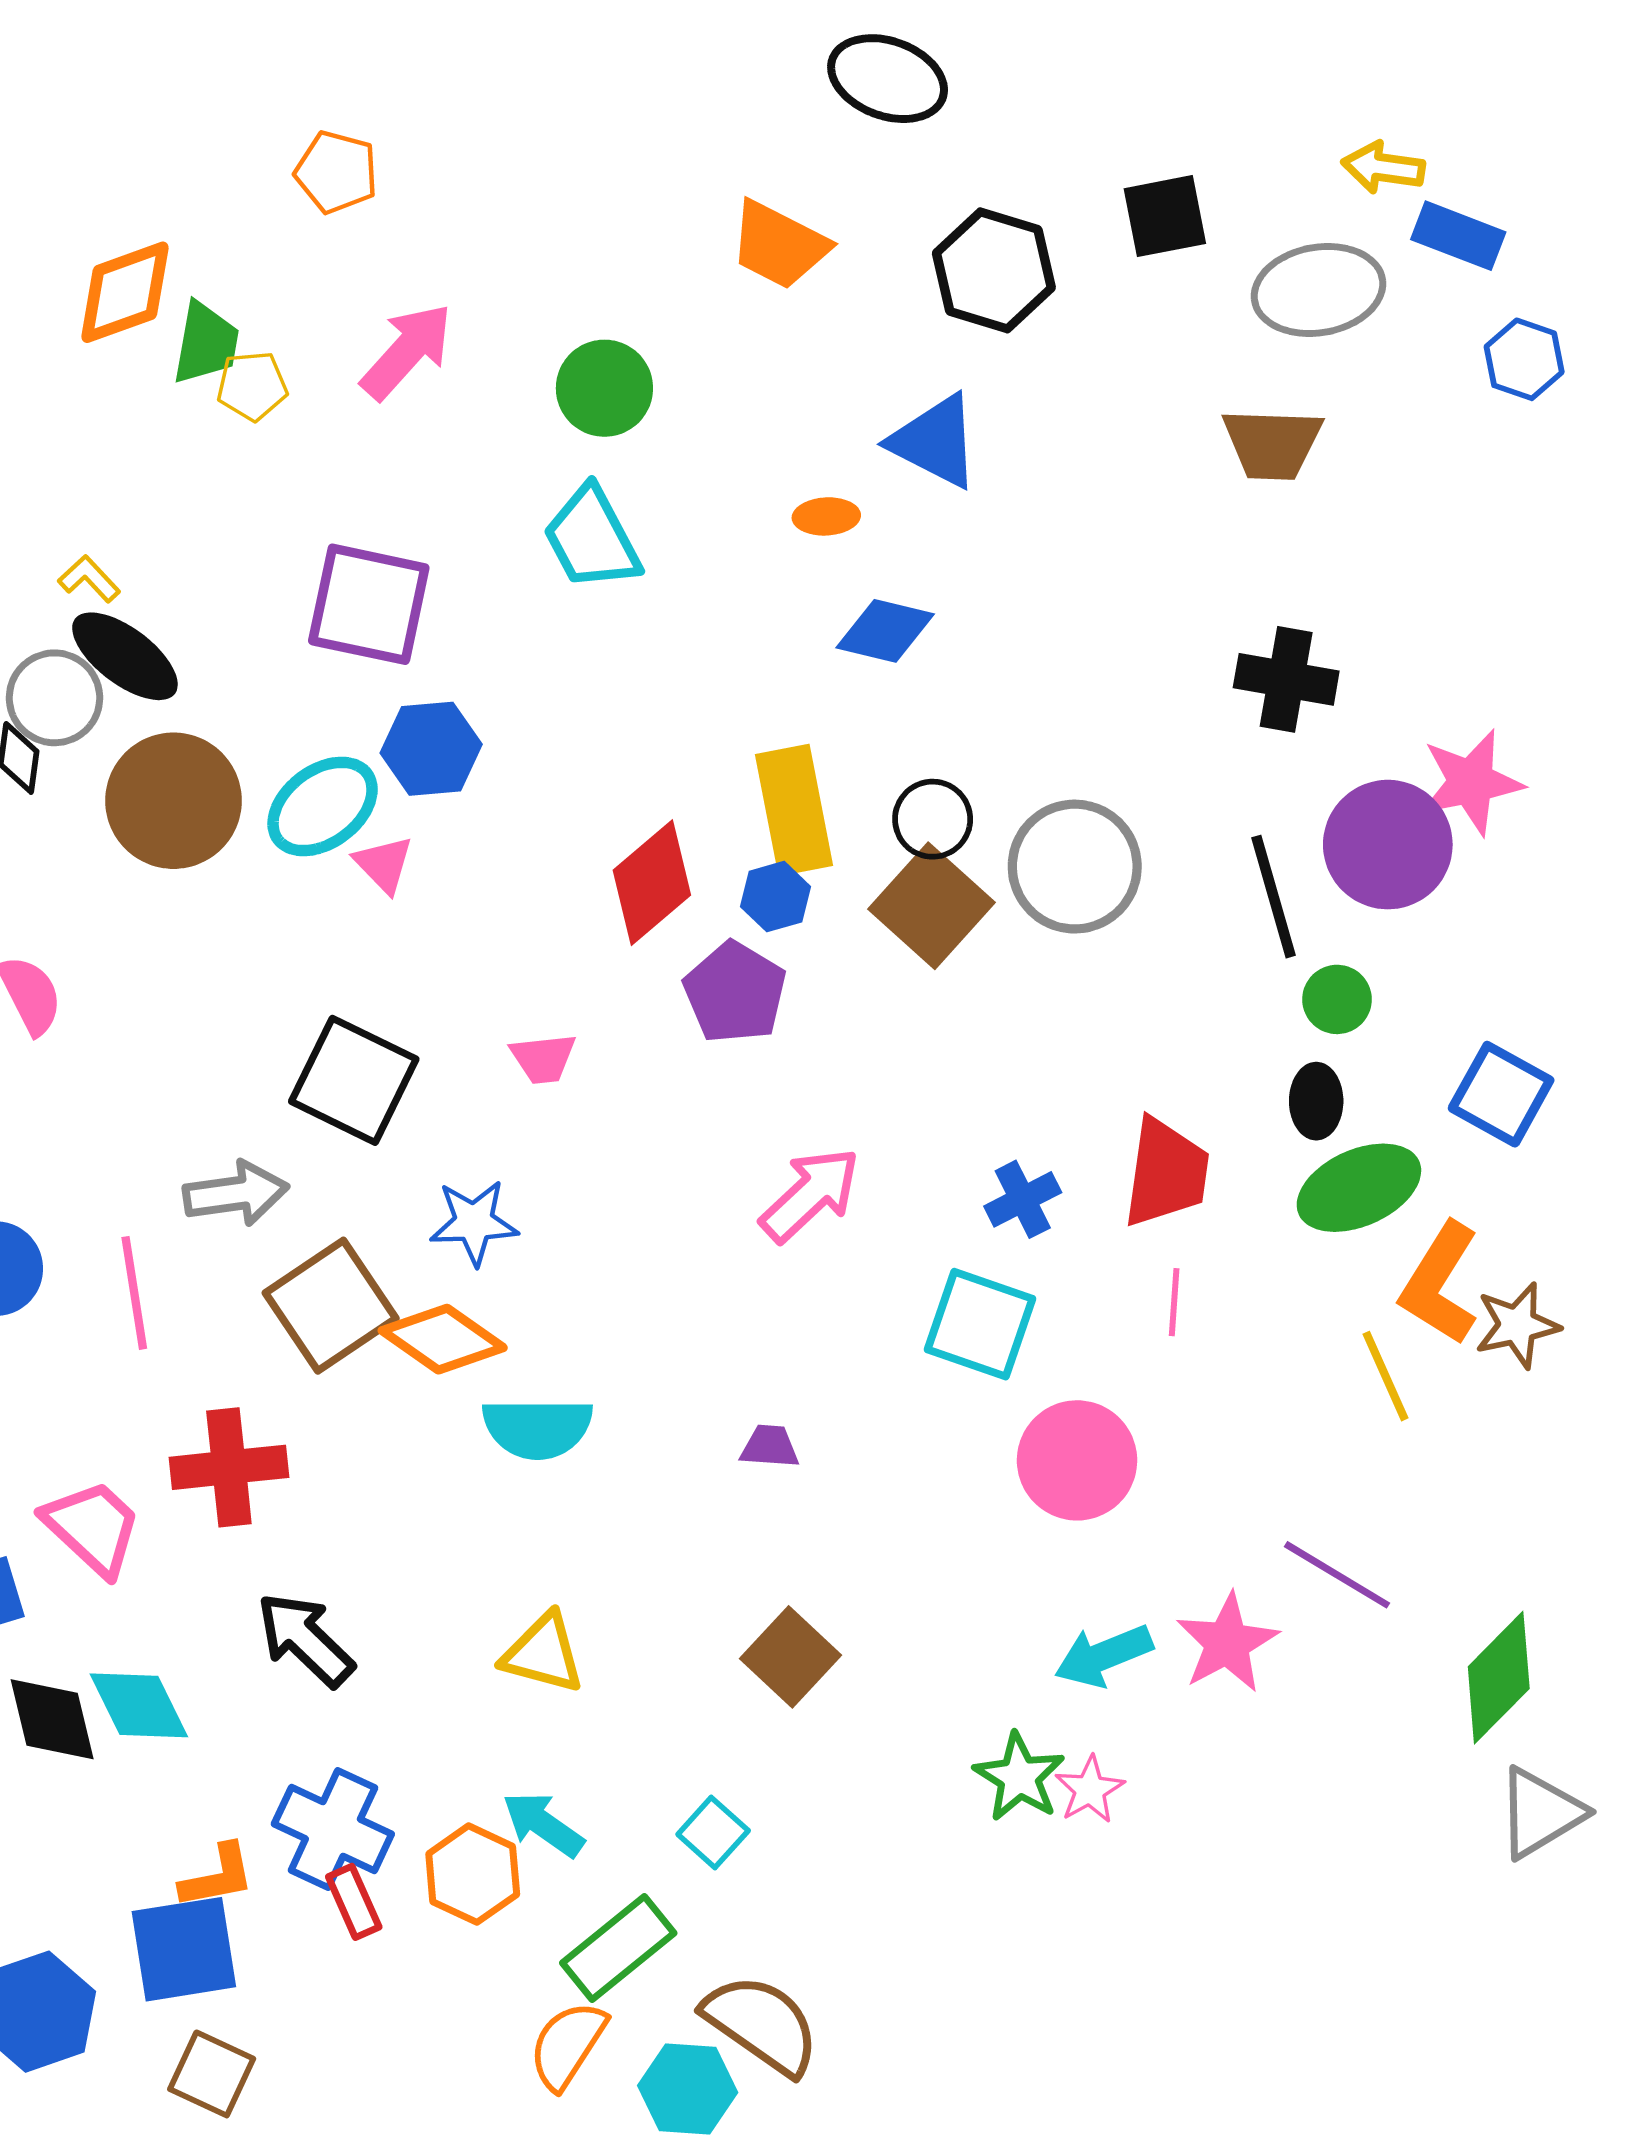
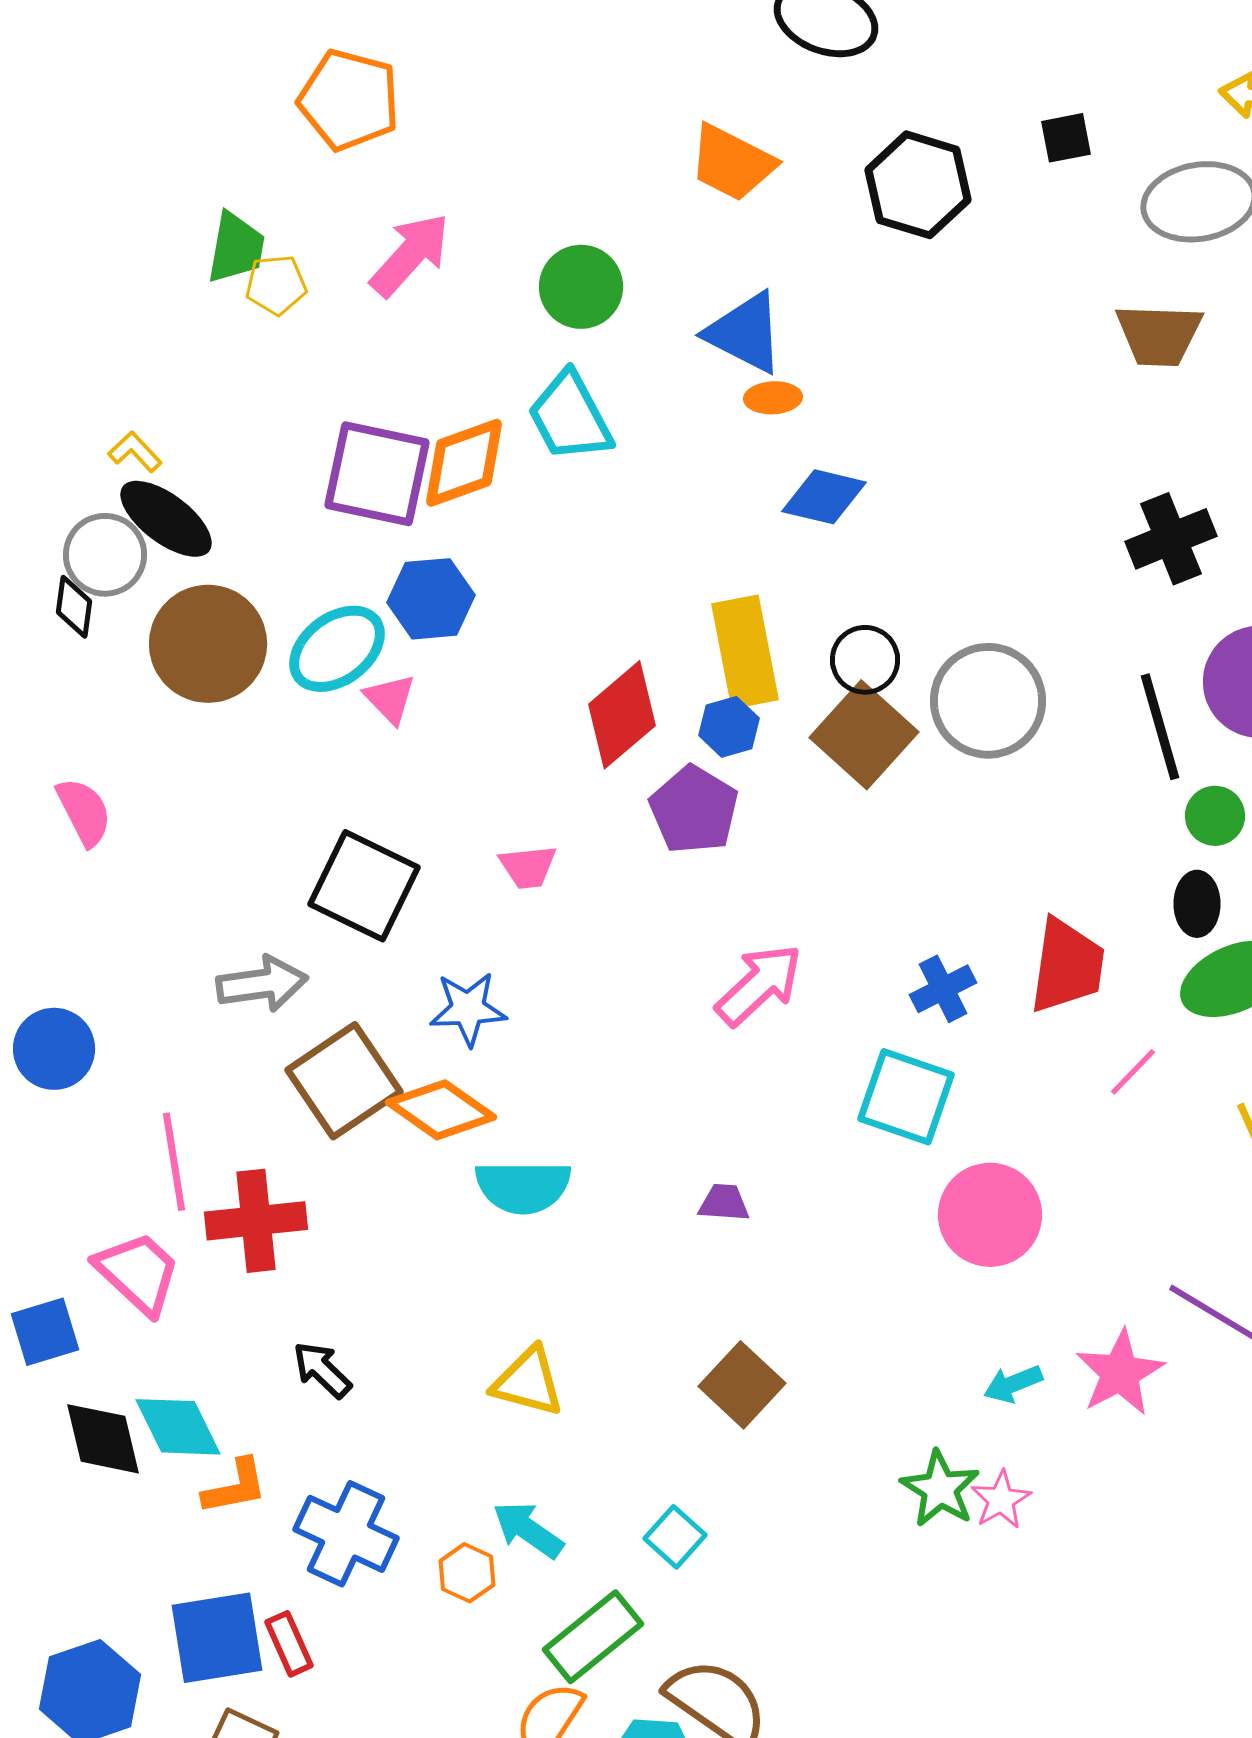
orange pentagon: (336, 172) -> (349, 100), size x1.4
black square: (1165, 216) -> (1066, 138), size x0.7
orange diamond: (125, 292) -> (464, 463), moved
blue triangle: (935, 441) -> (745, 333), moved
black cross: (1286, 679) -> (1171, 539), turned -32
pink line: (134, 1293) -> (174, 1162), moved
pink line: (1174, 1302) -> (1133, 1072), moved, turned 40
black arrow: (305, 1640) -> (322, 1370), size x0.7
cyan arrow: (1104, 1656) -> (1013, 1384), size x0.7
orange hexagon: (473, 1874) -> (467, 1573), size x0.7
orange L-shape: (217, 1876) -> (235, 1487), moved
red rectangle: (354, 1902) -> (289, 1644), moved

